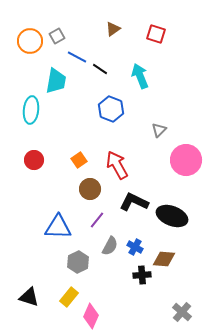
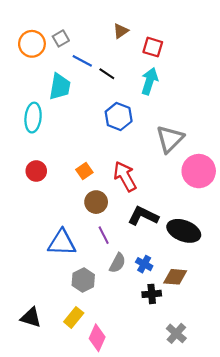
red square: (156, 34) -> (153, 47), moved
cyan arrow: (140, 76) -> (150, 81), turned 40
gray triangle: (159, 130) -> (170, 139), size x1.8
purple line: (97, 220) -> (104, 235), turned -66
gray cross: (182, 312) -> (176, 333), moved

